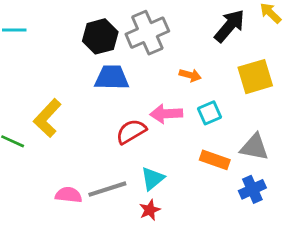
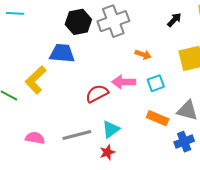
black arrow: (229, 26) -> (174, 20), size x0.6
blue trapezoid: (112, 78) -> (62, 53), moved
pink semicircle: (69, 195) -> (35, 138), moved

